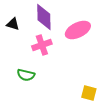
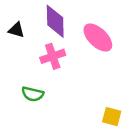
pink ellipse: (78, 30) -> (98, 38), turned 70

